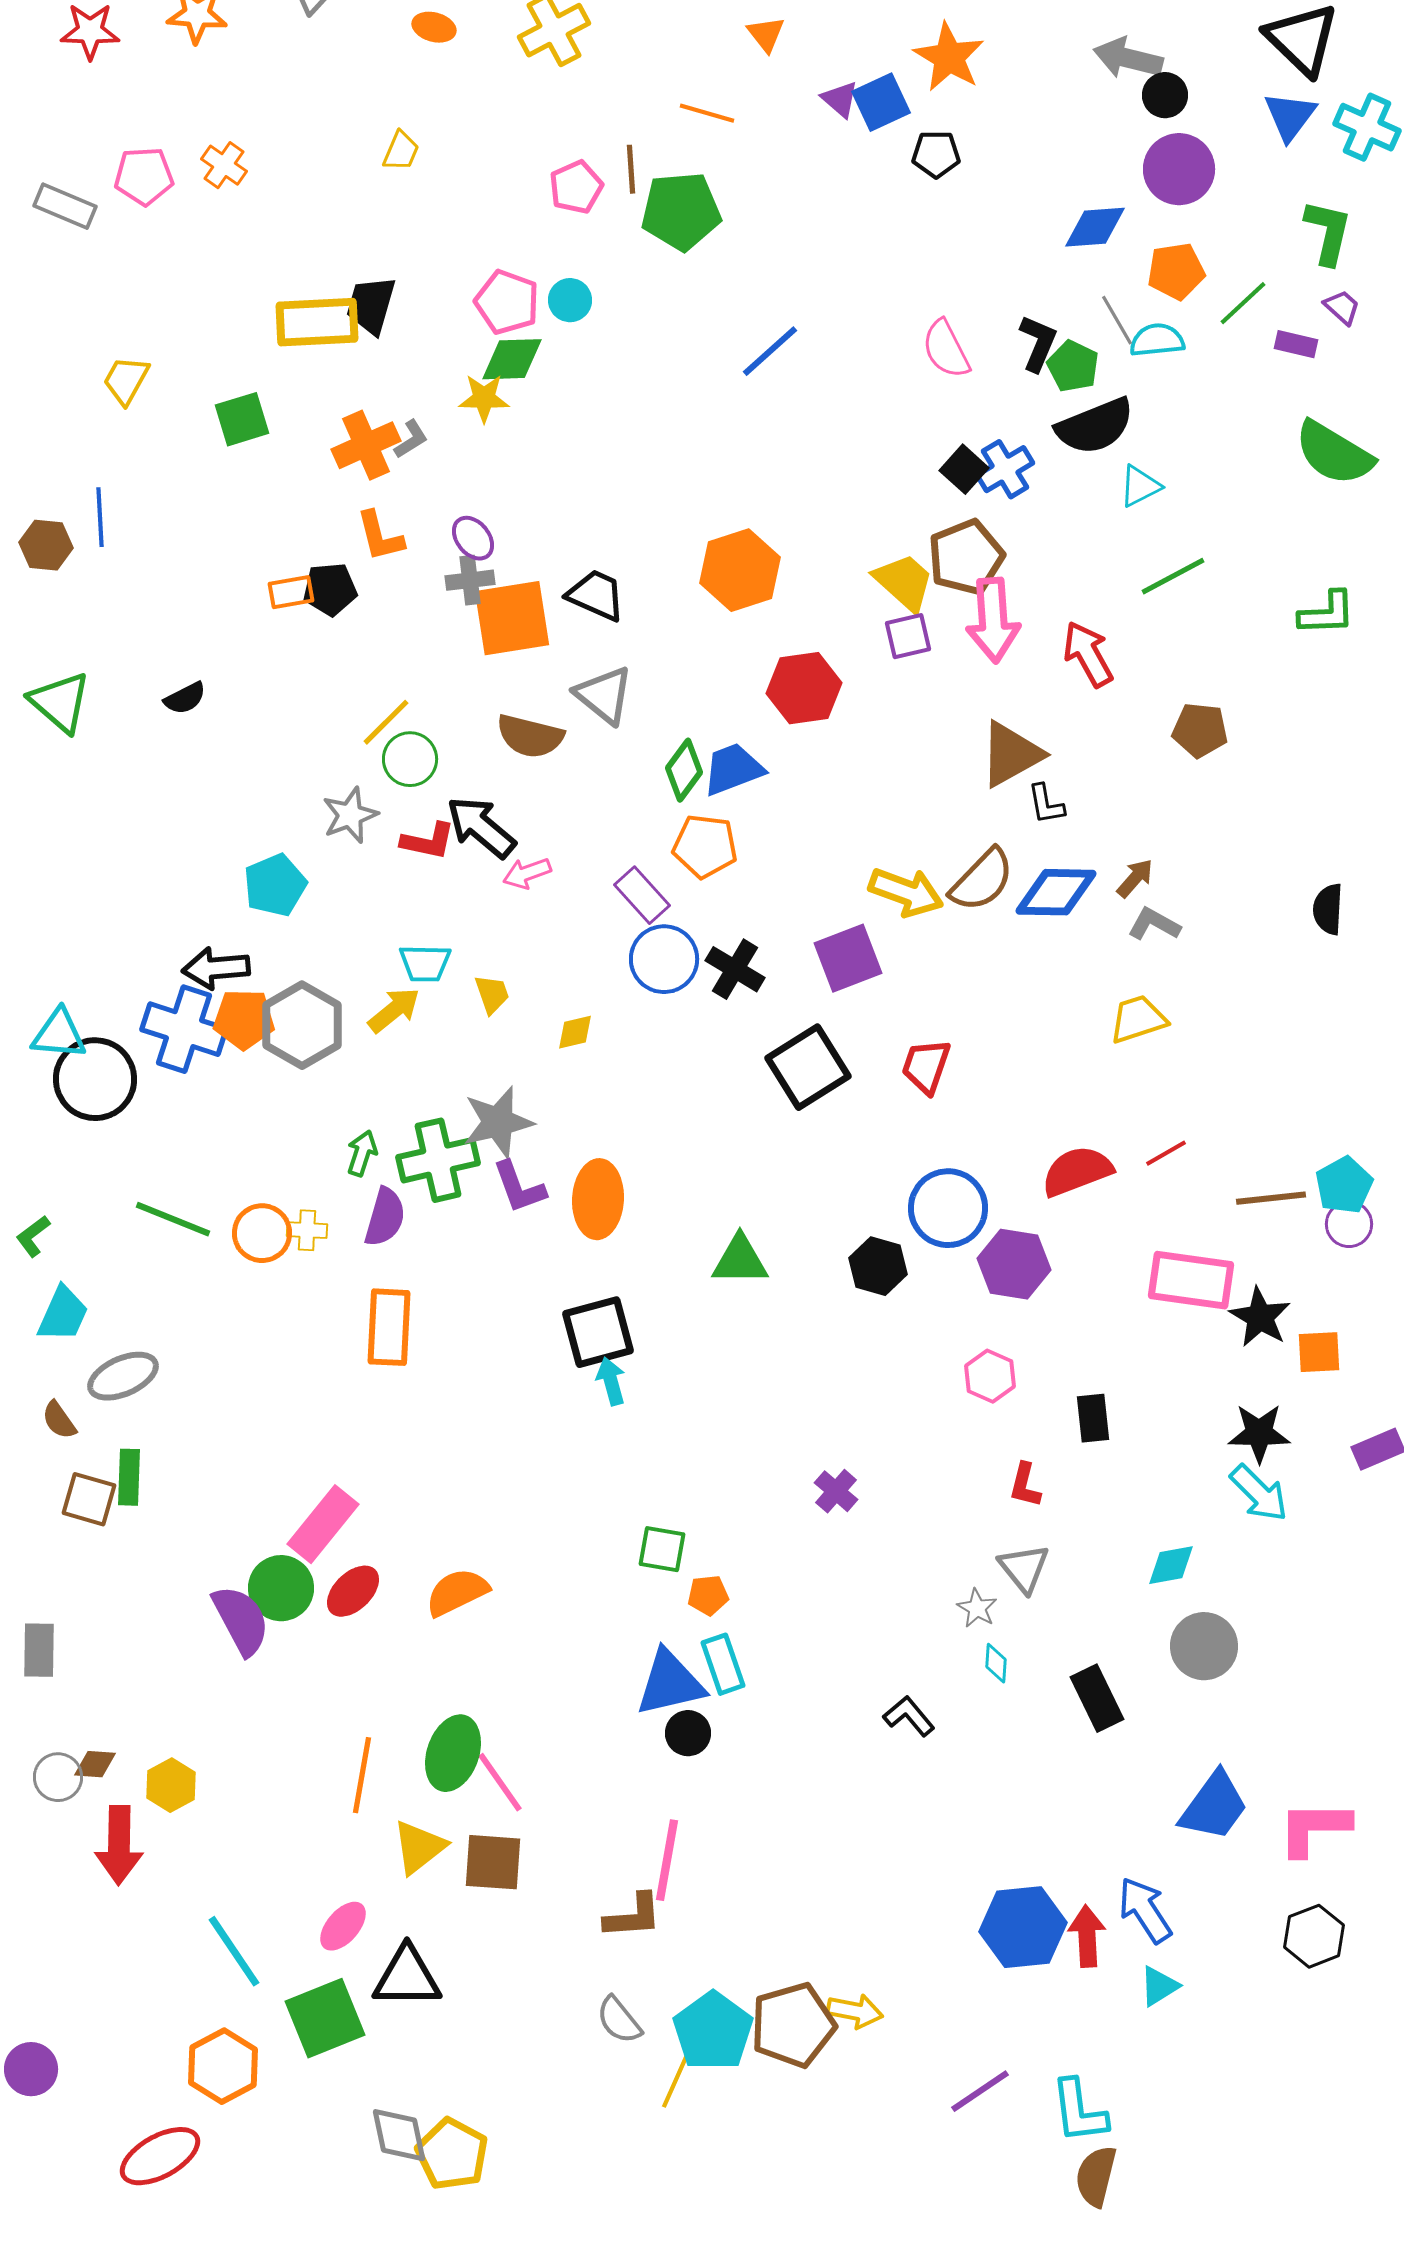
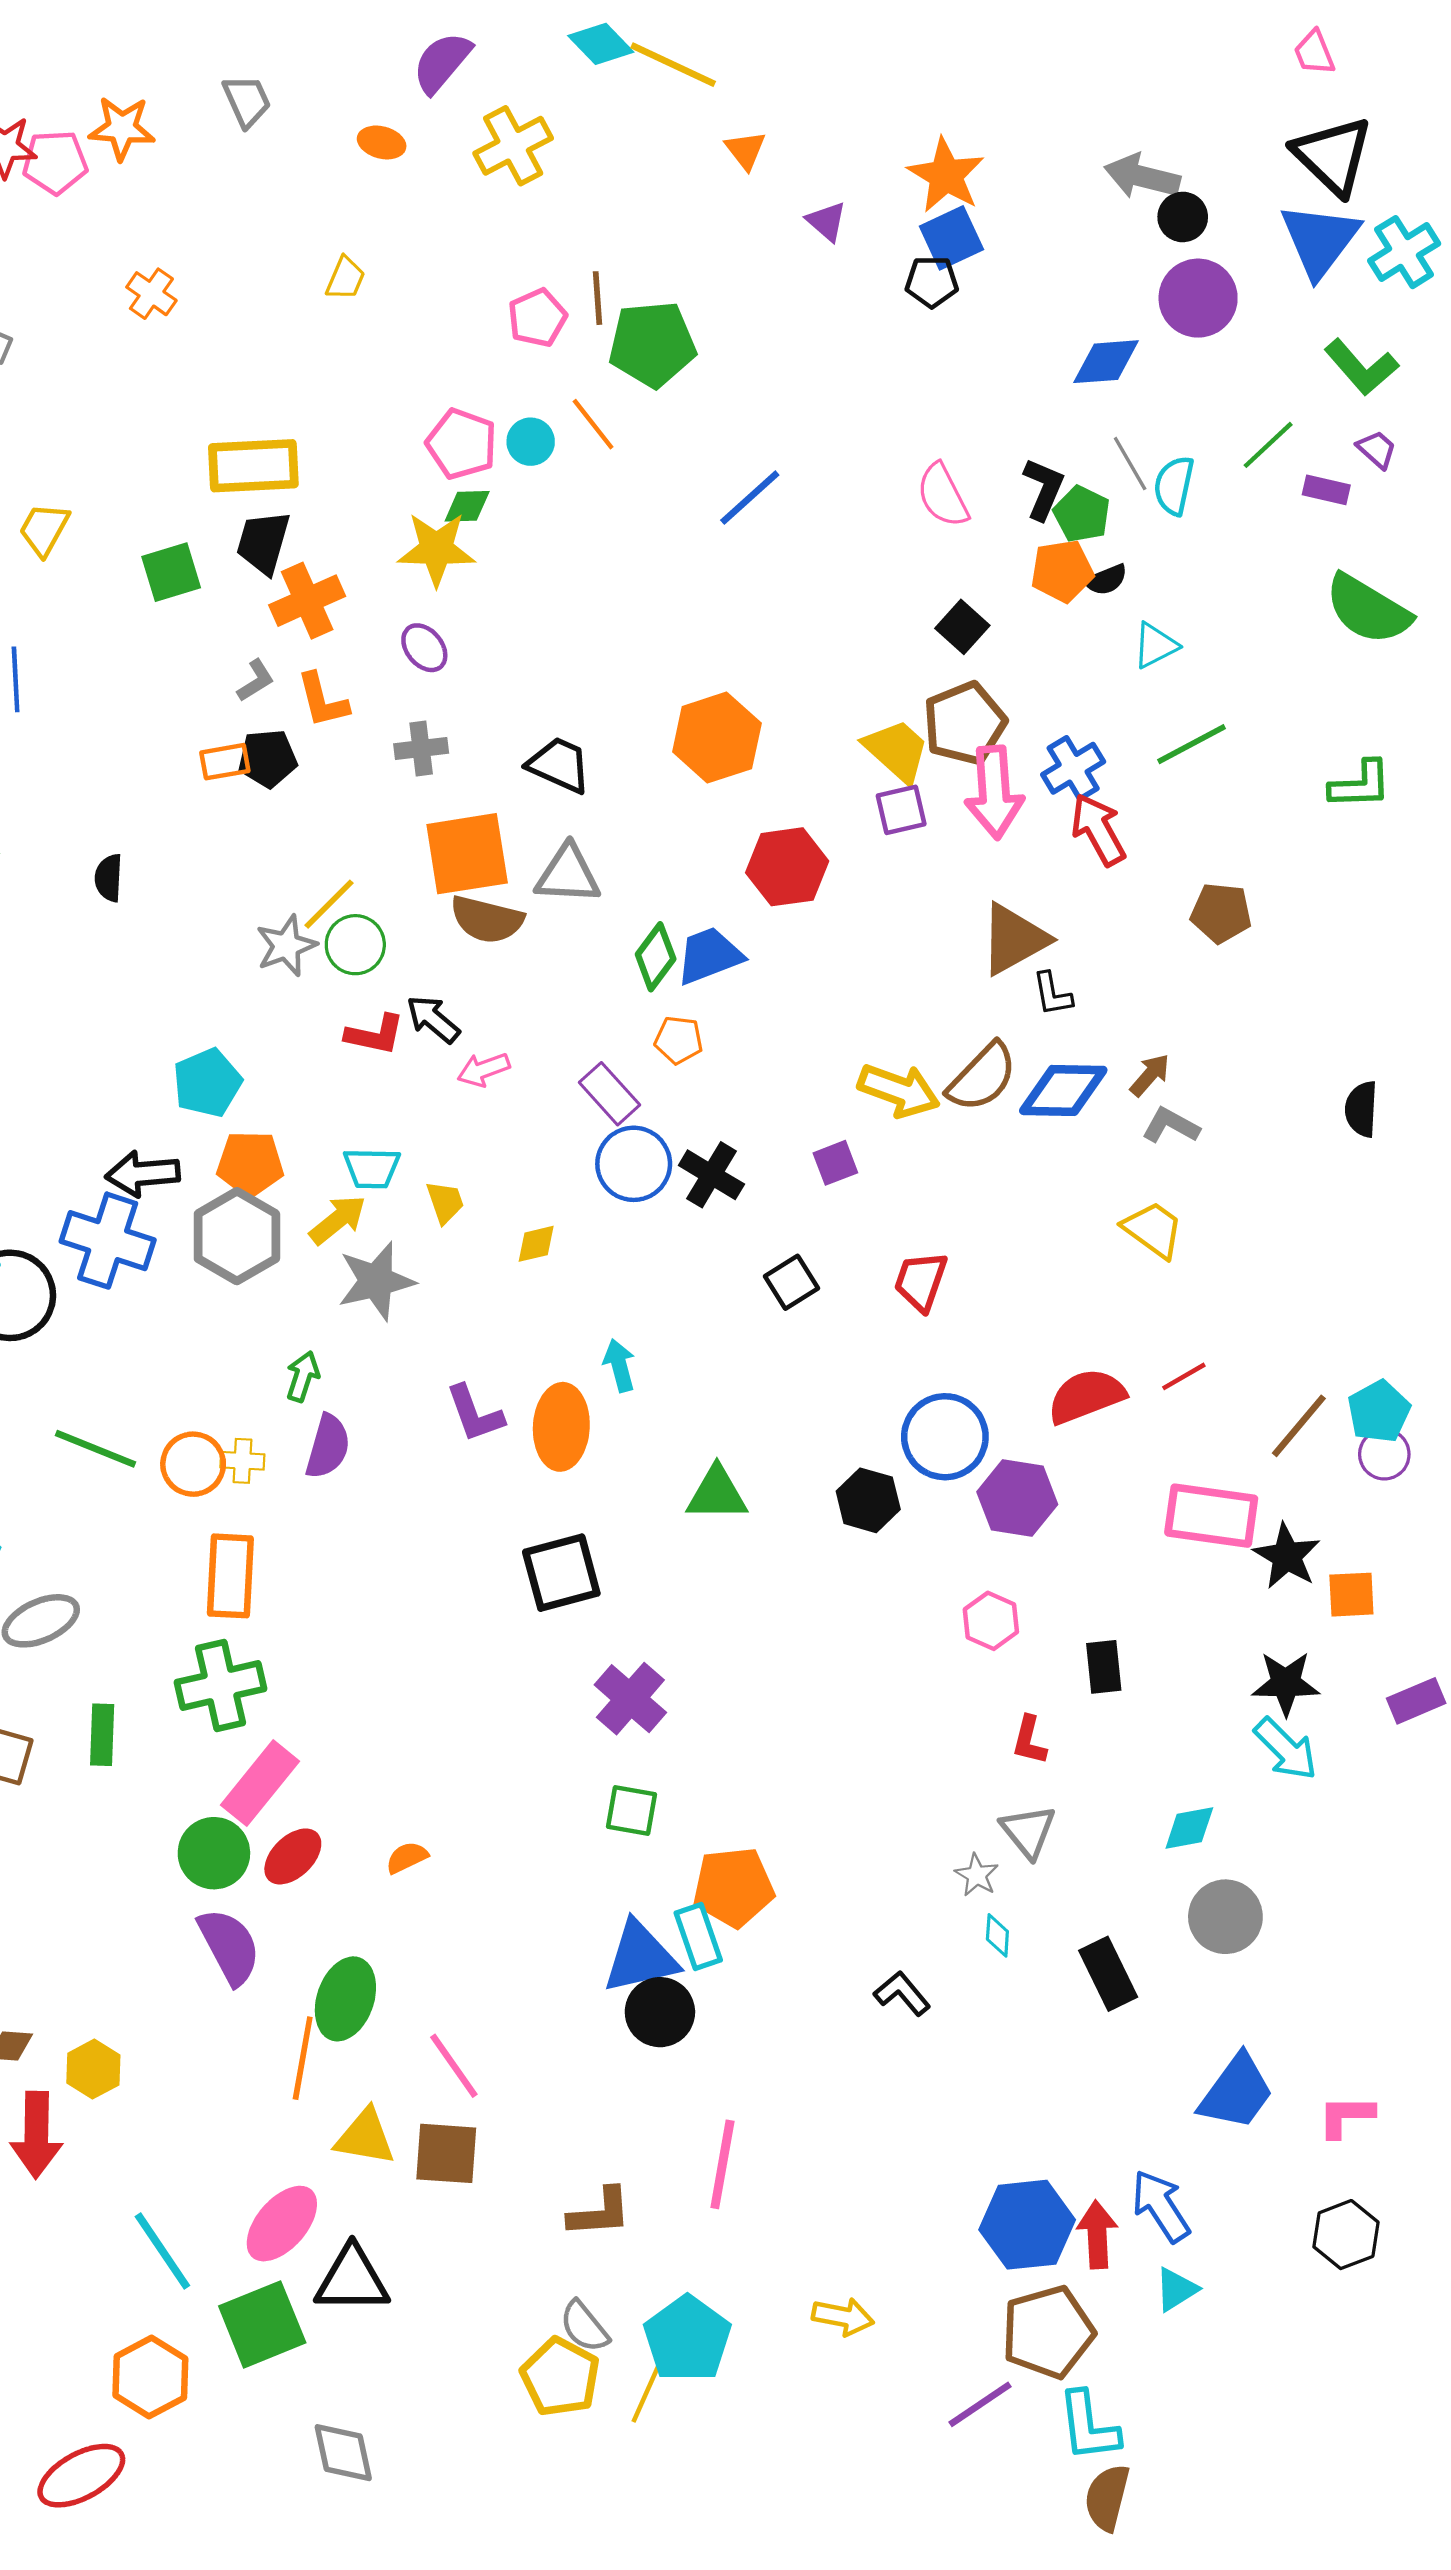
blue square: (881, 102) -> (951, 238), moved
orange line: (707, 113) -> (593, 424), moved, turned 36
blue triangle: (1290, 116) -> (1320, 240), size x1.4
cyan cross: (1367, 127) -> (1404, 252), turned 34
pink pentagon: (144, 176) -> (55, 162), moved
green L-shape: (1328, 232) -> (1361, 367), turned 126
orange pentagon: (1176, 271) -> (1062, 571), moved
black trapezoid: (371, 305) -> (263, 542), moved
cyan semicircle: (1157, 340) -> (1174, 485), turned -72
green diamond: (512, 359) -> (467, 506), size x0.7
yellow star: (484, 398) -> (436, 549), size x1.4
black semicircle: (1095, 426) -> (1106, 580), size x0.5
gray L-shape: (411, 439) -> (256, 681), moved
blue cross: (1005, 469) -> (1073, 768), moved
purple ellipse: (473, 538) -> (424, 648), moved
orange square: (512, 618) -> (467, 854), moved
gray triangle: (604, 695) -> (568, 875), turned -36
black semicircle: (185, 698) -> (109, 878), turned 120
gray star: (350, 815) -> (286, 946), moved
black arrow: (481, 827) -> (433, 1019), size x0.7
orange pentagon: (705, 846) -> (679, 1040), size x0.7
purple square: (848, 958) -> (835, 1163), size x0.6
orange pentagon: (244, 1019) -> (250, 1164), moved
yellow trapezoid: (1138, 1019) -> (1153, 1230), turned 54
black square: (808, 1067) -> (791, 1282), size x0.6
gray star: (498, 1122) -> (376, 1281), moved
green cross: (438, 1160) -> (220, 1685), moved
brown line: (1271, 1198) -> (1299, 1426), turned -44
orange rectangle: (389, 1327) -> (230, 1576), moved
cyan arrow: (611, 1381) -> (619, 1365), moved
green rectangle: (129, 1477) -> (102, 1735), moved
purple cross: (836, 1491) -> (630, 1699), moved, size x1.5
orange semicircle: (457, 1592) -> (407, 1858), size x0.6
orange pentagon: (708, 1595) -> (733, 1887), moved, size x1.8
purple semicircle: (241, 1620) -> (229, 1946), moved
black circle: (688, 1733) -> (660, 2012), size x1.4
green ellipse: (453, 1753) -> (345, 1999), moved
pink L-shape: (1314, 1828) -> (1346, 2116), size x0.7
yellow triangle: (419, 1847) -> (365, 2137), turned 48
pink line: (667, 1860) -> (722, 2164), moved
pink ellipse: (343, 1926) -> (282, 2224), size x1.4
brown pentagon: (793, 2025) -> (1048, 2332), moved
yellow pentagon: (452, 2154) -> (560, 2377), moved

